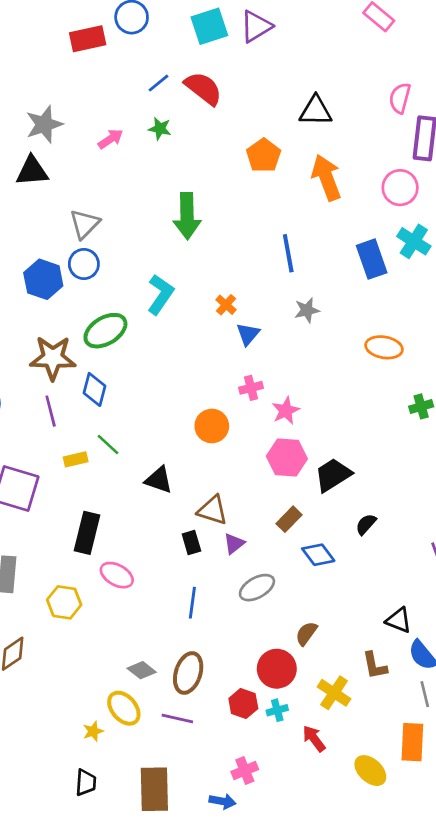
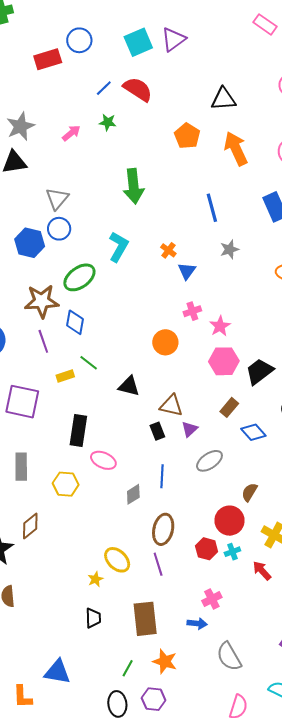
gray diamond: (142, 670) -> (133, 494), moved, turned -65
purple line: (177, 718) -> (158, 564), turned 65

